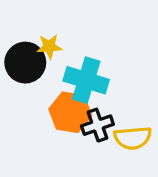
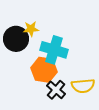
black cross: (97, 125) -> (56, 90), moved, turned -30

